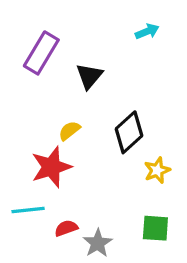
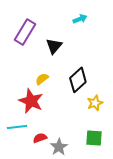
cyan arrow: (147, 31) -> (80, 19), moved
red star: (51, 167) -> (31, 101), turned -30

